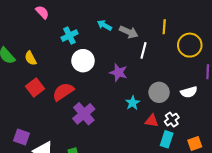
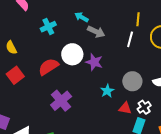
gray arrow: (129, 32) -> (96, 32), moved
white line: (144, 50) -> (130, 39), moved
white circle: (83, 61) -> (72, 54), moved
red semicircle: (63, 92) -> (48, 67), moved

